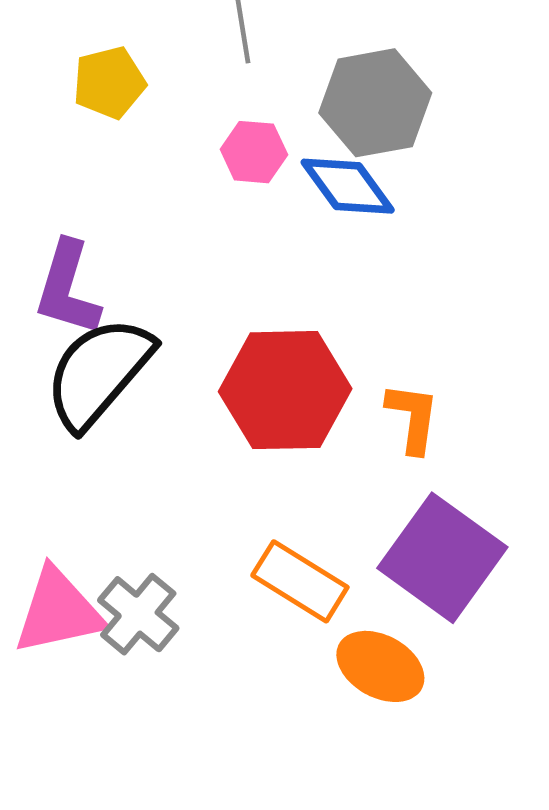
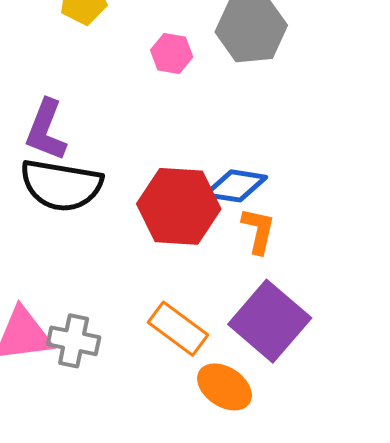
blue diamond: (348, 186) -> (236, 186), moved, turned -50
black semicircle: (99, 373) -> (61, 185), turned -126
gray cross: (138, 614) -> (74, 341), turned -33

